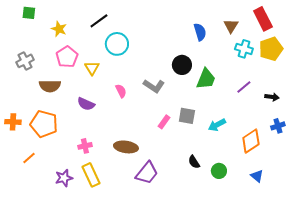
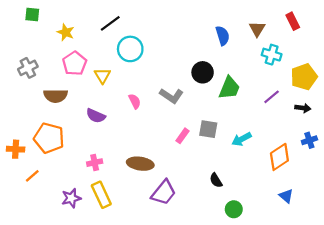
red rectangle: (263, 19) -> (293, 21), size x0.7
yellow pentagon: (271, 49) -> (304, 77), moved
orange cross: (13, 122) -> (16, 149), moved
green circle: (219, 171) -> (234, 209), moved

